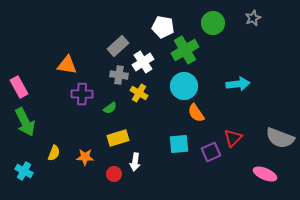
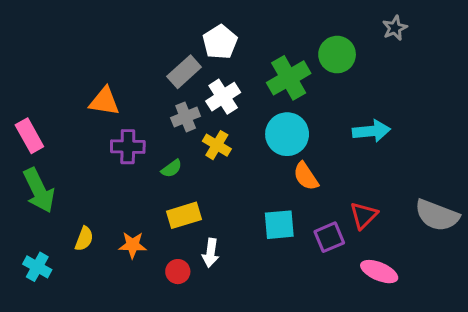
green circle: (213, 23) -> (337, 55), moved
white pentagon: (163, 27) -> (220, 42), moved, turned 30
gray cross: (119, 75) -> (186, 117), turned -30
pink ellipse: (265, 174) -> (379, 272), moved

